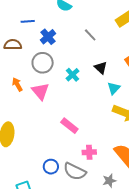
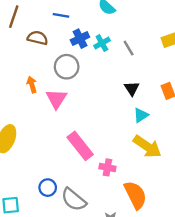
cyan cross: (72, 75) -> (102, 43), moved
pink rectangle: (69, 126) -> (80, 146), size x1.4
pink cross: (89, 152) -> (107, 167), moved

